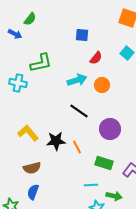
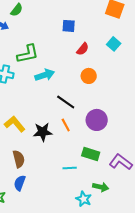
cyan arrow: (77, 80) -> (45, 75), moved
orange line: (77, 147) -> (66, 125), moved
brown semicircle: (32, 168) -> (19, 159), turned -90
cyan line: (91, 185) -> (70, 168), moved

